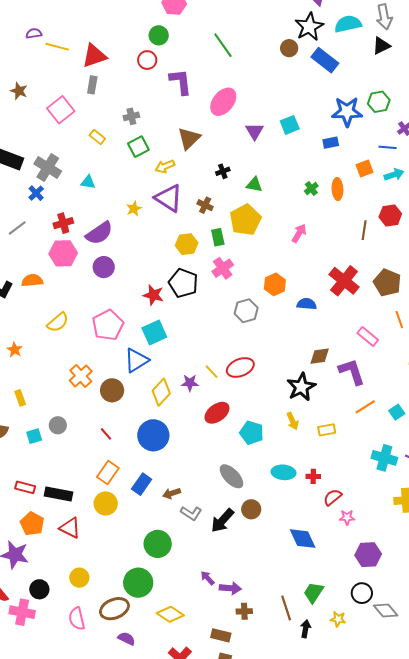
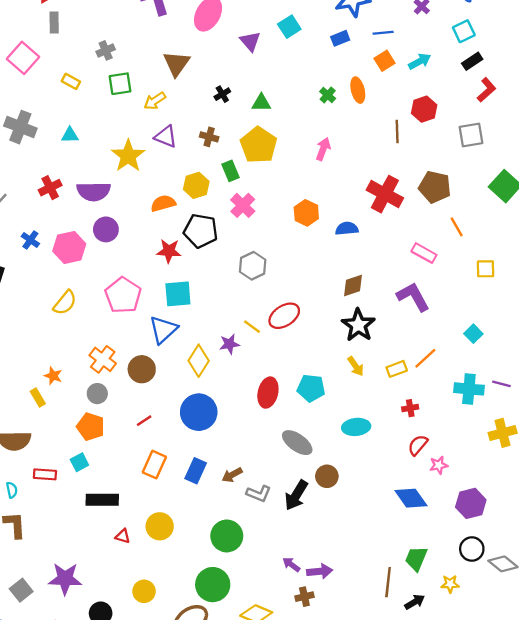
green square: (138, 147) -> (120, 84), turned 30
blue line: (388, 147) -> (383, 33), moved
blue cross: (36, 193) -> (30, 240), moved
purple triangle: (169, 198) -> (166, 137), size x0.7
yellow star: (134, 209) -> (128, 156), size x1.8
purple semicircle: (99, 233) -> (94, 191), turned 44
pink hexagon: (63, 253) -> (69, 248), moved
orange semicircle: (32, 280) -> (163, 203), moved
gray hexagon: (246, 311) -> (253, 266), moved
cyan square: (154, 333) -> (178, 294), turned 30
orange star: (15, 350) -> (53, 376), moved
brown diamond: (320, 356) -> (353, 286), moved
orange line: (365, 407) -> (425, 358), moved
red ellipse: (217, 413) -> (268, 393), moved, turned -30
gray circle: (58, 425) -> (97, 394), moved
red line: (106, 434) -> (144, 421), turned -72
cyan square: (34, 436) -> (79, 462), moved
red cross: (313, 476) -> (410, 408), moved
red rectangle: (25, 487) -> (45, 474), moved
yellow circle: (106, 503) -> (160, 526), moved
orange pentagon: (32, 524) -> (91, 427), moved
red triangle: (70, 528) -> (123, 536), size x0.6
blue diamond: (303, 539) -> (411, 498), moved
brown line: (286, 608) -> (388, 582), turned 35
brown cross: (244, 611) -> (304, 597), moved
black arrow: (305, 629) -> (415, 602), turned 60

